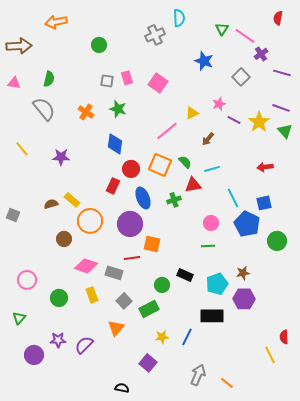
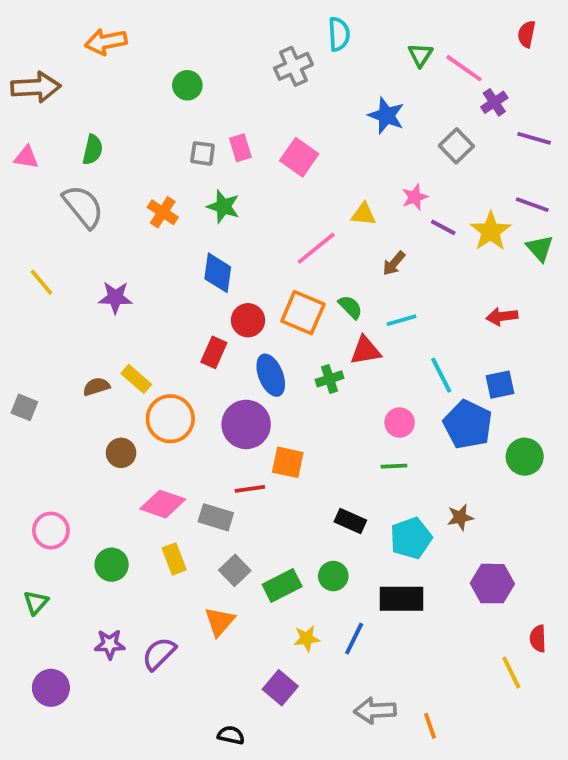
yellow triangle: (192, 113) -> (364, 214), turned 32
green circle: (162, 285) -> (333, 576), moved
purple hexagon: (244, 299) -> (492, 584), moved
purple circle: (34, 355) -> (51, 688), moved
gray arrow: (198, 375) -> (375, 711), turned -115
orange line: (227, 383) -> (430, 726), turned 32

